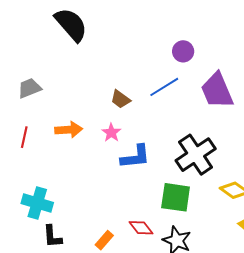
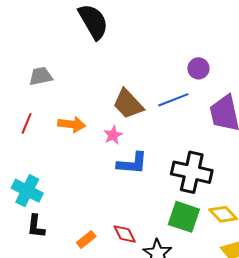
brown trapezoid: (120, 99) -> (128, 104), size x1.6
black cross: (196, 155) -> (192, 172), turned 36
green square: (176, 197) -> (184, 217), moved

